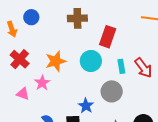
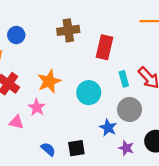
cyan circle: (91, 61) -> (89, 93), moved
gray circle: (112, 91) -> (130, 110), moved
blue star: (86, 106) -> (108, 128), moved

